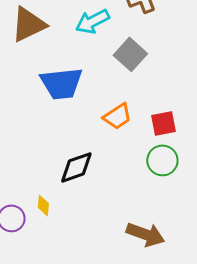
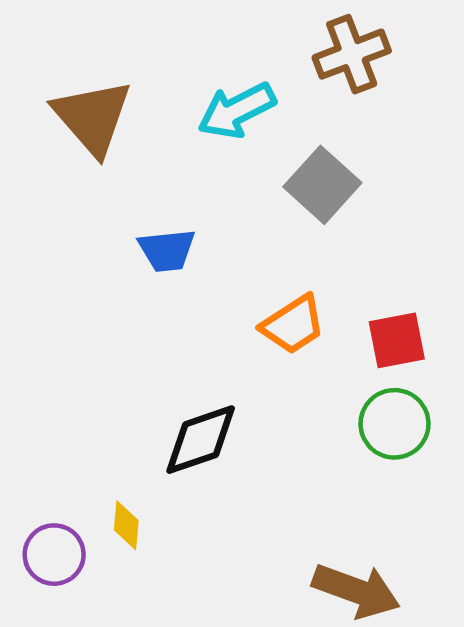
brown triangle: (28, 24) -> (92, 117), turned -45
blue trapezoid: (61, 83) -> (167, 250), size x0.6

